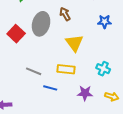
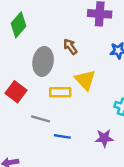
red square: (16, 34) -> (16, 92), moved
yellow rectangle: (66, 69) -> (60, 92), moved

